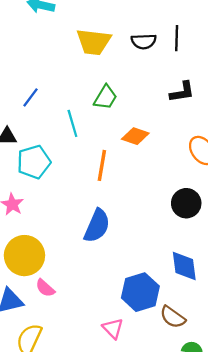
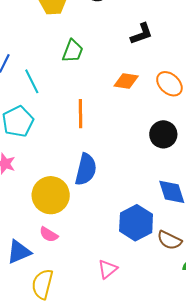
cyan line: (72, 123) -> (32, 81), moved
orange diamond: (135, 136) -> (126, 81), moved
yellow circle: (24, 256) -> (51, 195), moved
pink triangle: (113, 328) -> (107, 269), moved, turned 45

